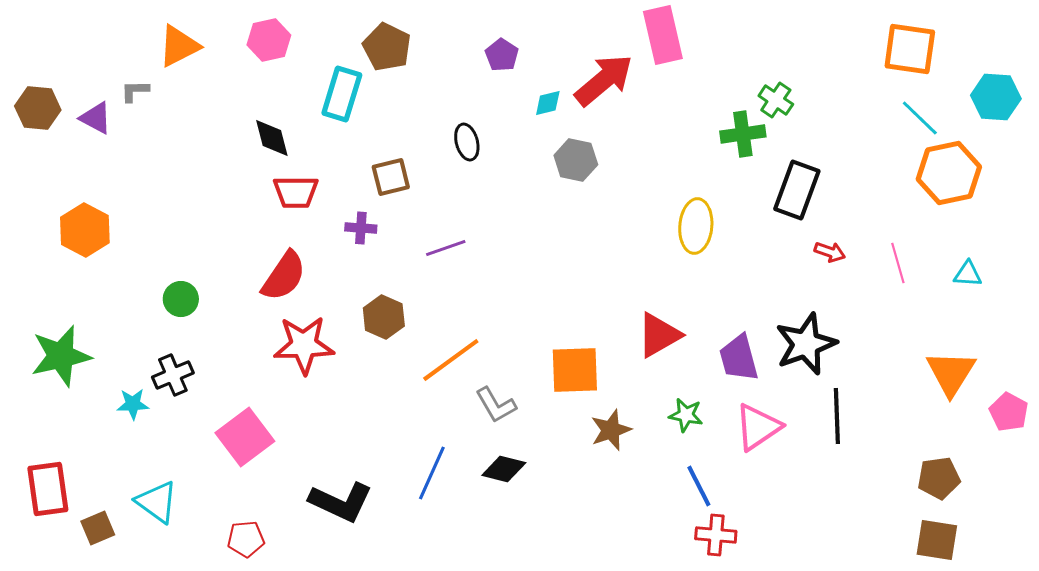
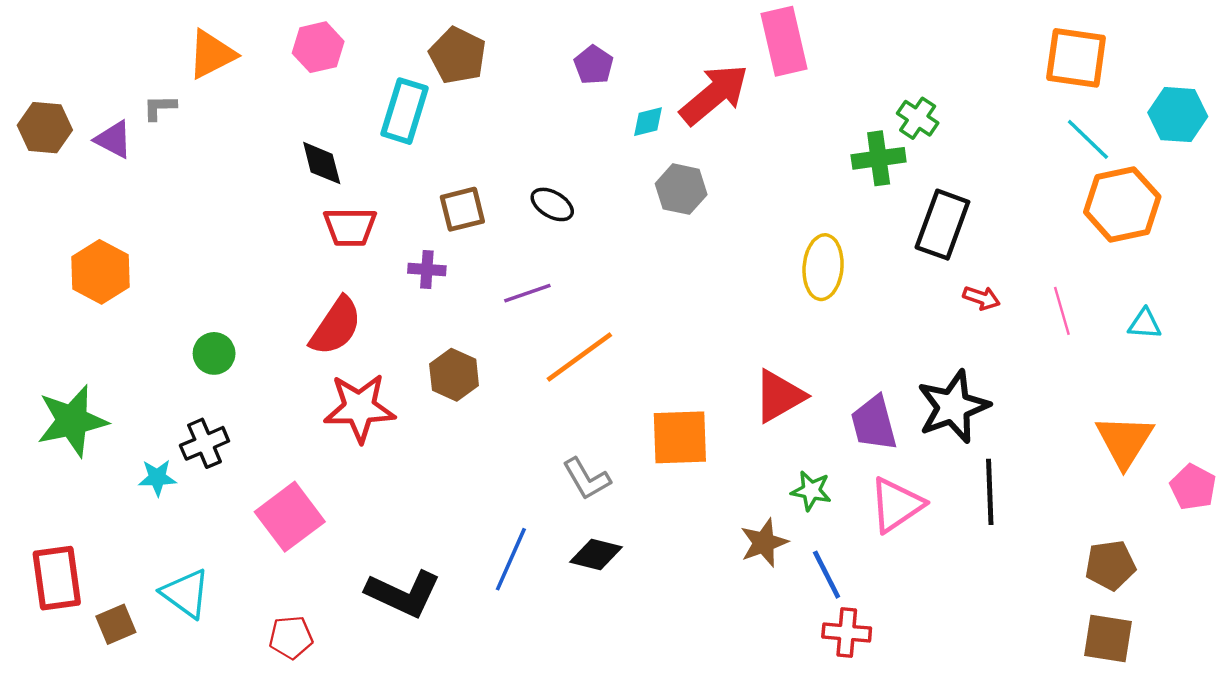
black ellipse: (467, 142) -> (552, 204), moved, turned -45
orange line: (451, 360) -> (579, 357), moved
brown star: (611, 430) -> (764, 543), moved

